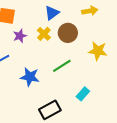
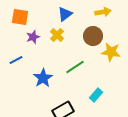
brown circle: (68, 33) -> (93, 36), moved
blue star: (30, 77) -> (43, 78), turned 30

